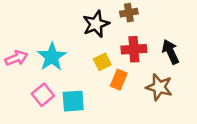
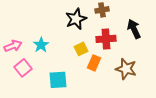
black arrow: (171, 52) -> (134, 29), moved
cyan star: (52, 57) -> (41, 45), size x0.7
pink square: (43, 95) -> (23, 68), moved

